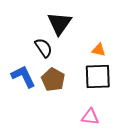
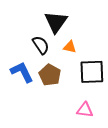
orange triangle: (99, 50) -> (70, 47), moved

